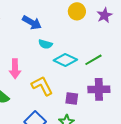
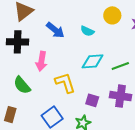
blue arrow: (32, 23) -> (55, 30), moved
cyan semicircle: (45, 44) -> (87, 31), moved
cyan diamond: (65, 60) -> (93, 61), turned -40

